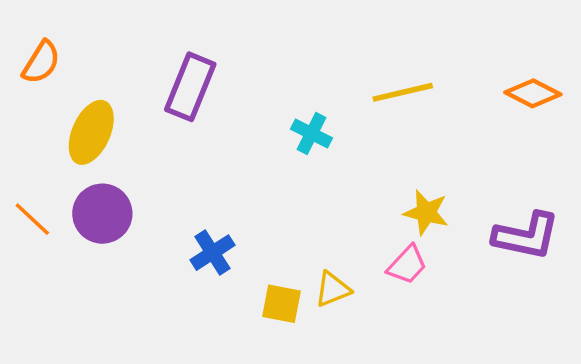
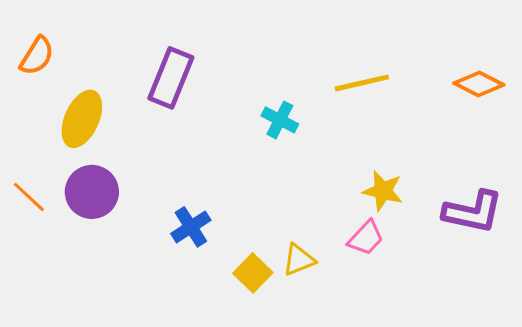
yellow square: (281, 304) -> (253, 273), turned 33

